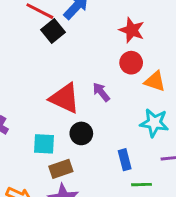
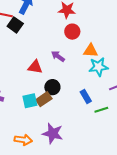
orange triangle: (155, 81) -> (91, 51), moved
red triangle: (65, 98) -> (35, 67), size x0.7
brown rectangle: (61, 169) -> (44, 99), moved

